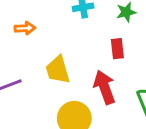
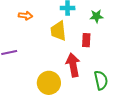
yellow trapezoid: (58, 70) -> (58, 31), moved

